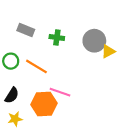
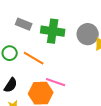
green cross: (57, 38) -> (53, 31), size x1.6

